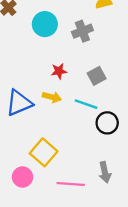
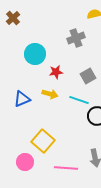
cyan circle: (45, 24) -> (35, 54), moved
blue triangle: (19, 103) -> (22, 99), size x0.7

